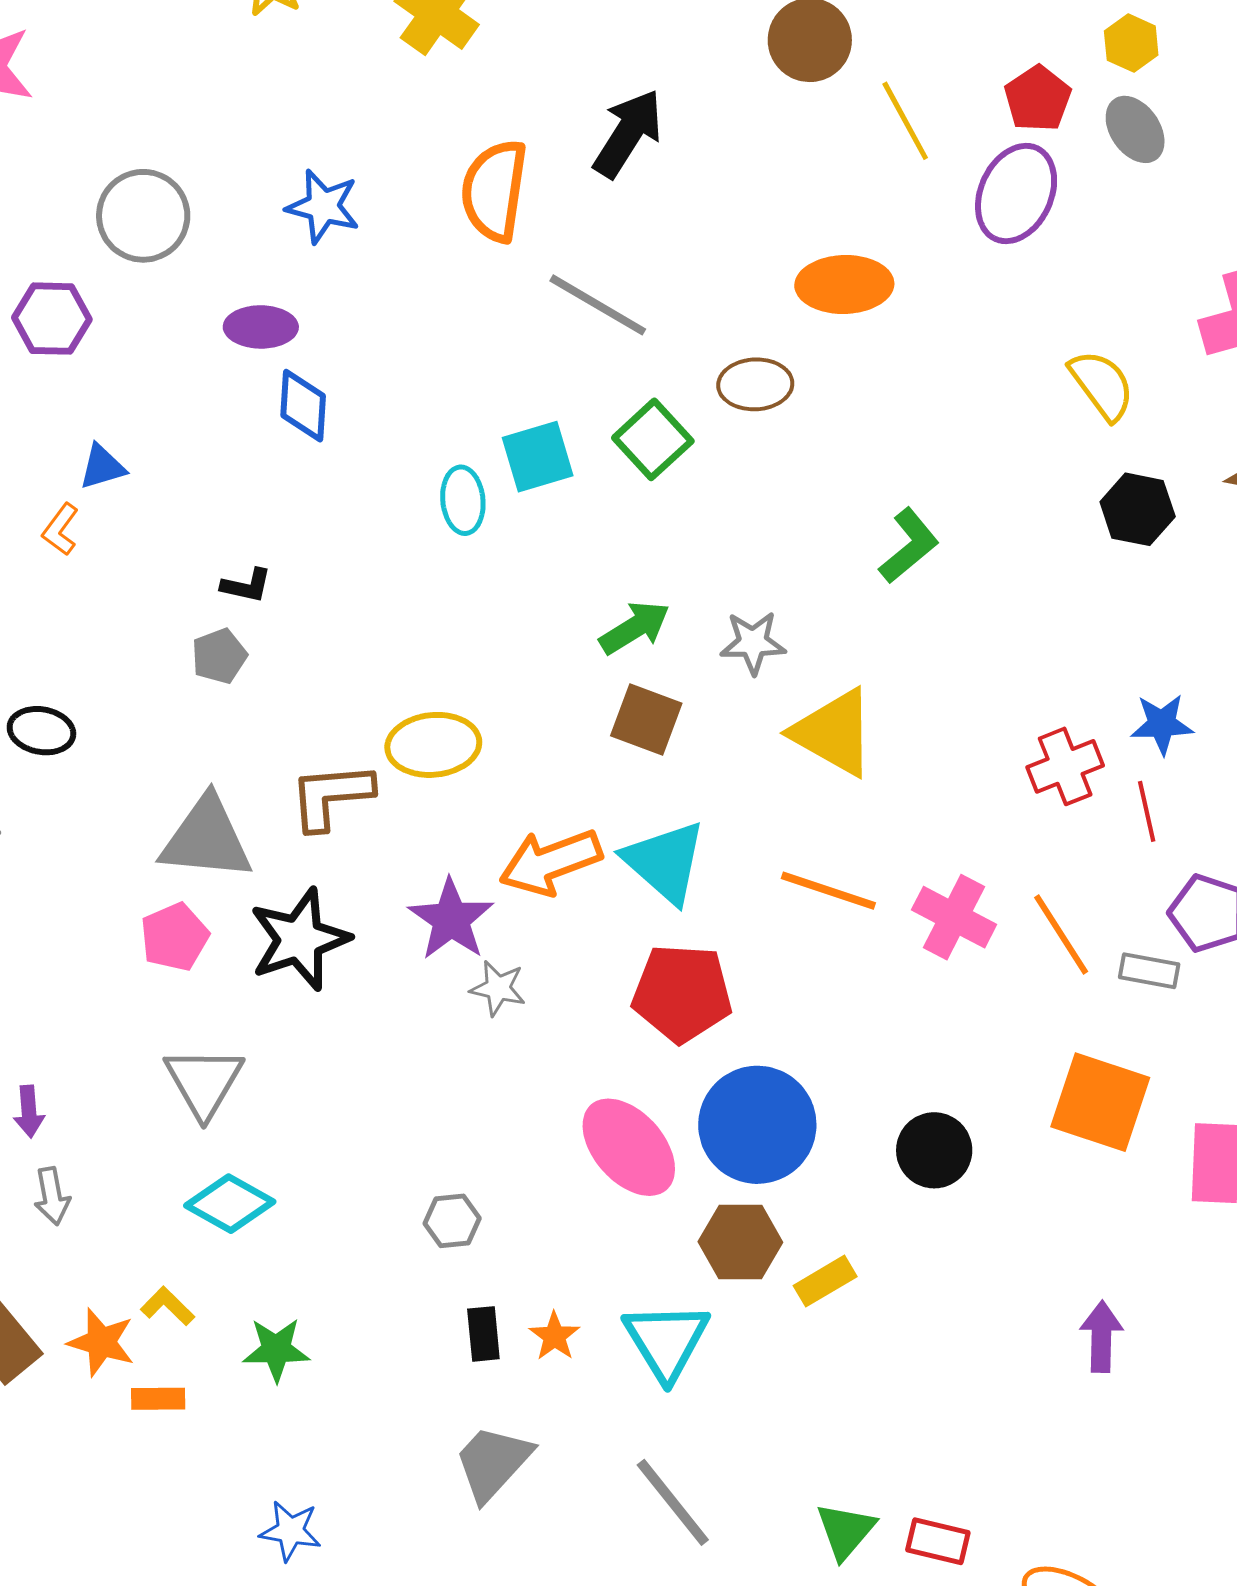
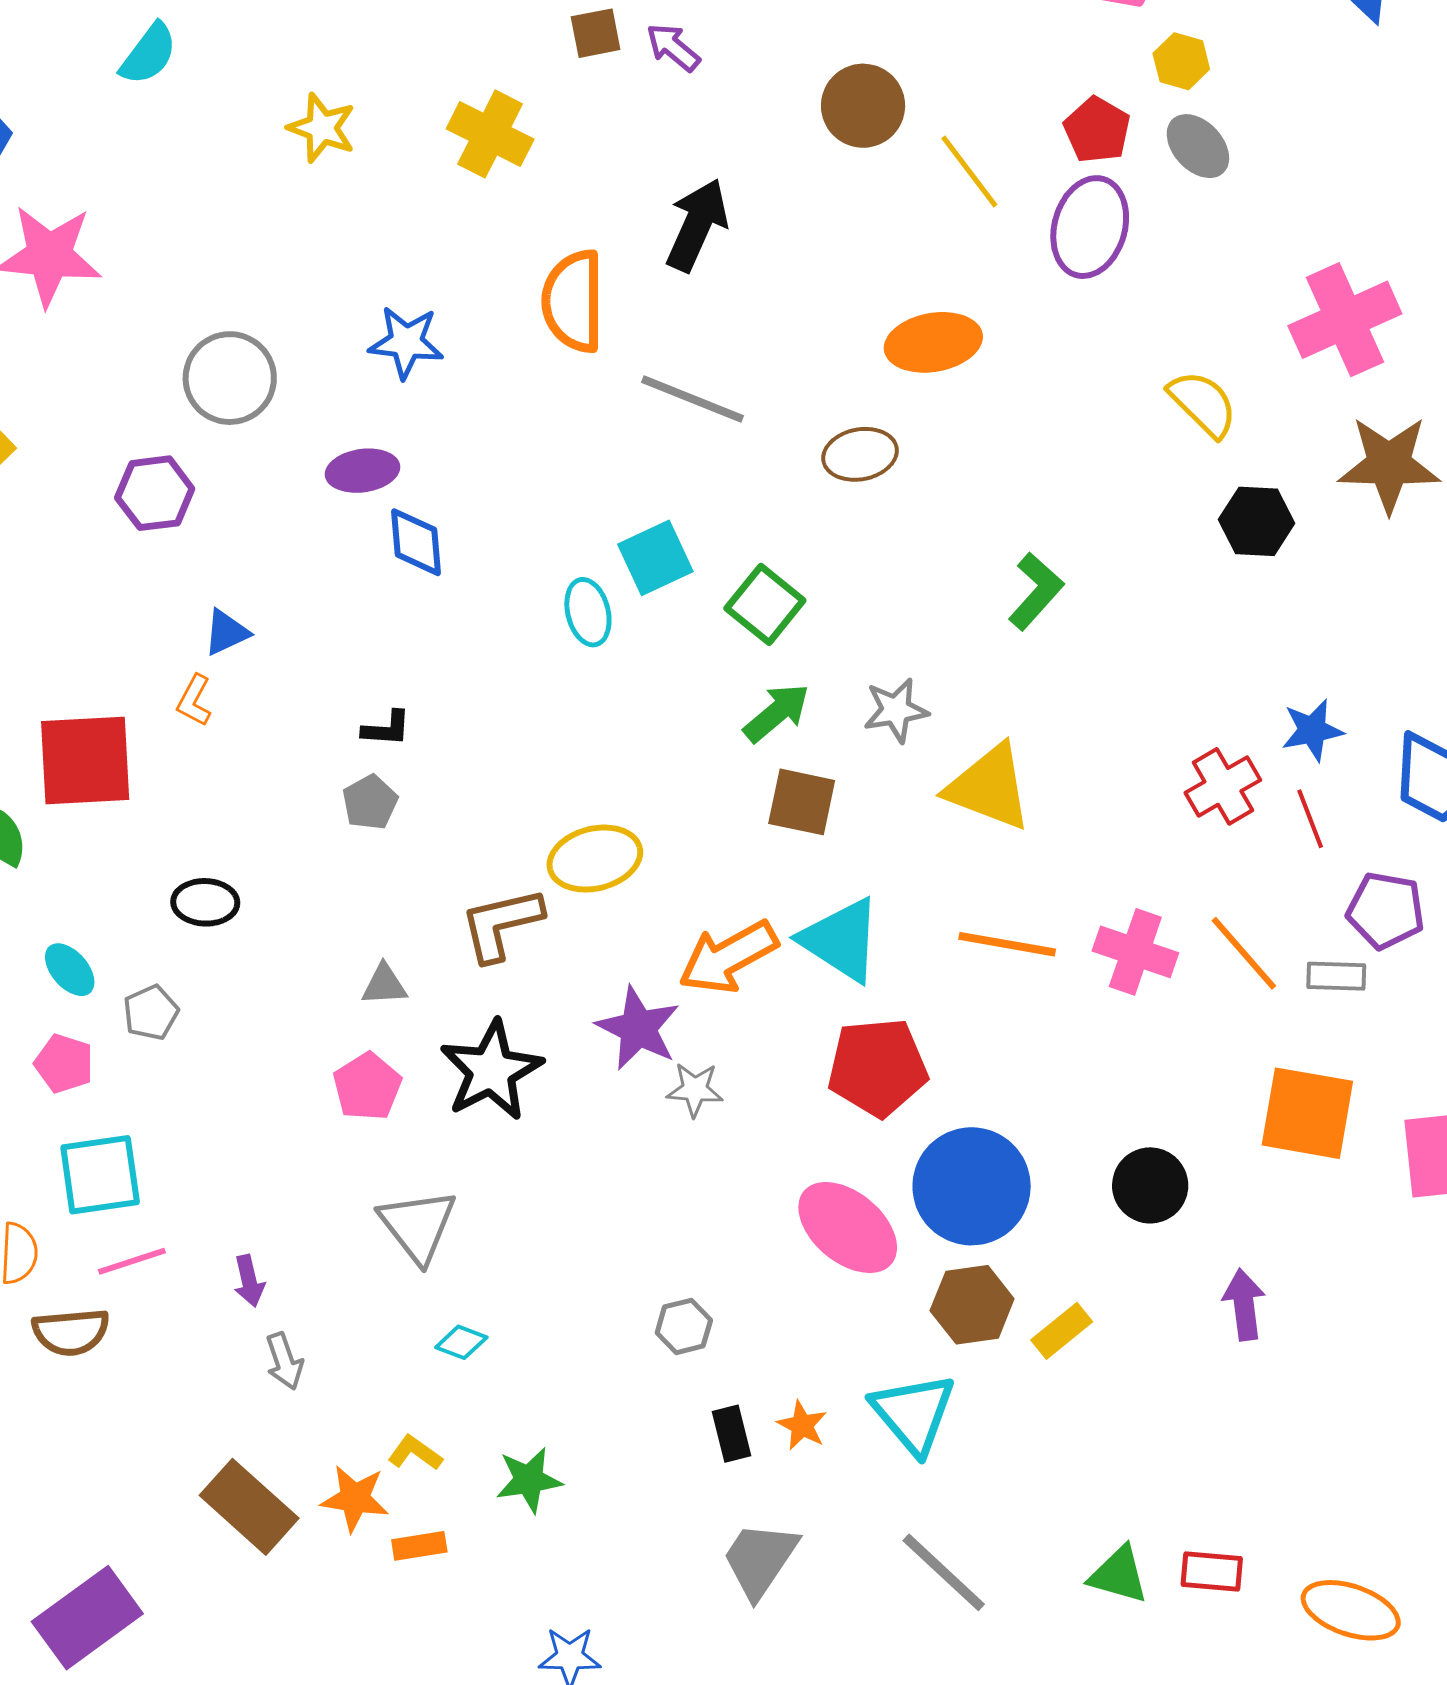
green square: (653, 439) -> (765, 604), moved
gray triangle: (206, 839) -> (384, 985), size x0.5
cyan diamond: (230, 1204) -> (461, 1342), size x0.6
purple arrow: (1101, 1337) -> (1244, 1305), moved
green triangle: (845, 1531) -> (1119, 1575), turned -46

